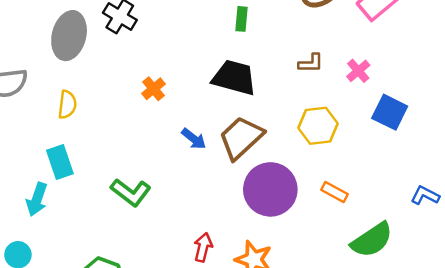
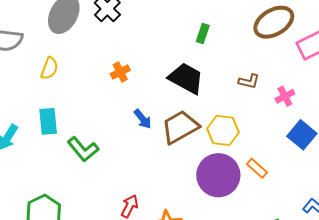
yellow hexagon: (318, 126) -> (223, 130), moved
cyan rectangle: (60, 162) -> (48, 121), moved
purple circle: (270, 189) -> (218, 175), moved
orange rectangle: (334, 192) -> (257, 168), moved

